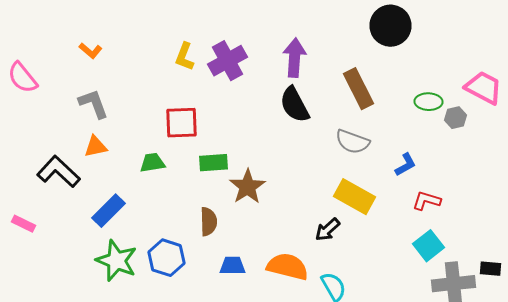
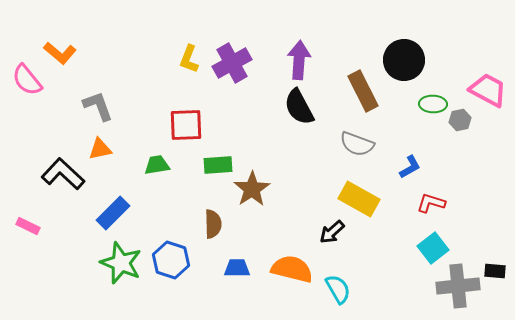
black circle: (390, 26) -> (404, 60), moved
orange L-shape: (90, 51) -> (60, 53), moved, size x1.4

